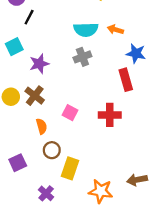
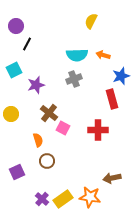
blue star: (136, 53) -> (121, 76), turned -30
brown cross: (35, 96) -> (49, 113), moved
yellow rectangle: (70, 168) -> (63, 199), moved, turned 36
brown arrow: (137, 180) -> (112, 178), moved

